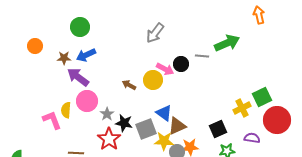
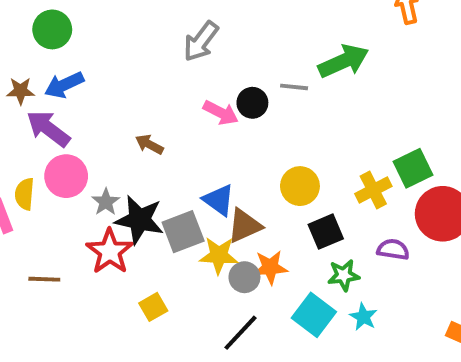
yellow circle: (153, 80) -> (300, 186), moved
black star: (124, 123) -> (139, 220), size x1.4

